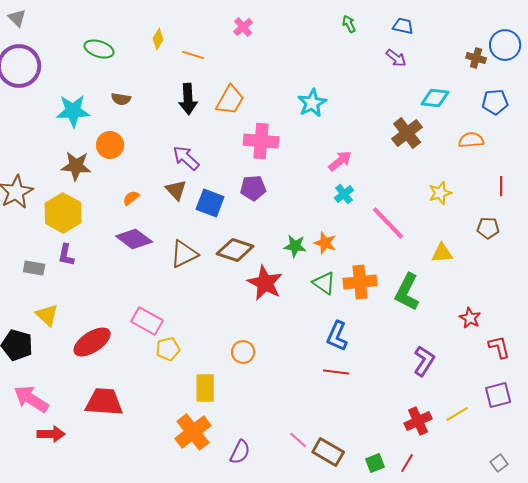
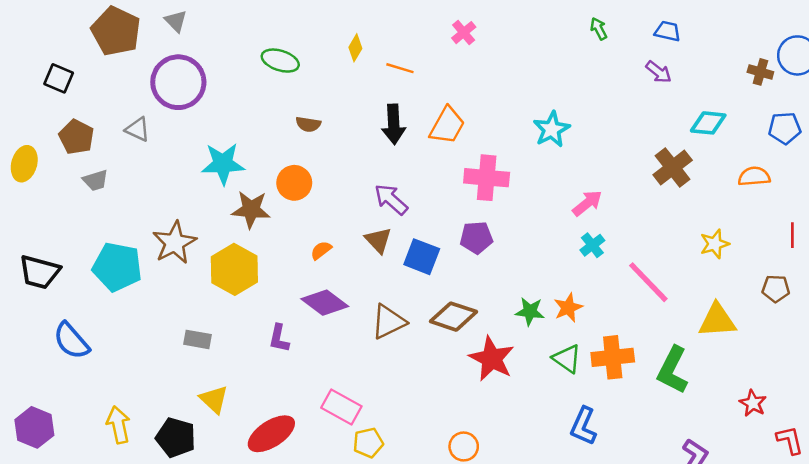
cyan star: (73, 111) -> (223, 164), moved
orange star: (325, 243) -> (568, 308), turned 30
yellow triangle: (442, 253) -> (717, 320), size x1.4
purple L-shape: (66, 255) -> (279, 338), moved

